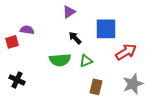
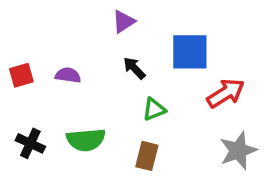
purple semicircle: (27, 30) -> (68, 75), moved
green semicircle: (60, 60) -> (86, 140), moved
brown rectangle: (96, 87) -> (147, 156), moved

